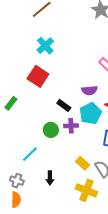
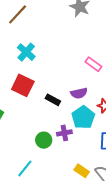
black rectangle: (64, 105) -> (53, 100), moved

